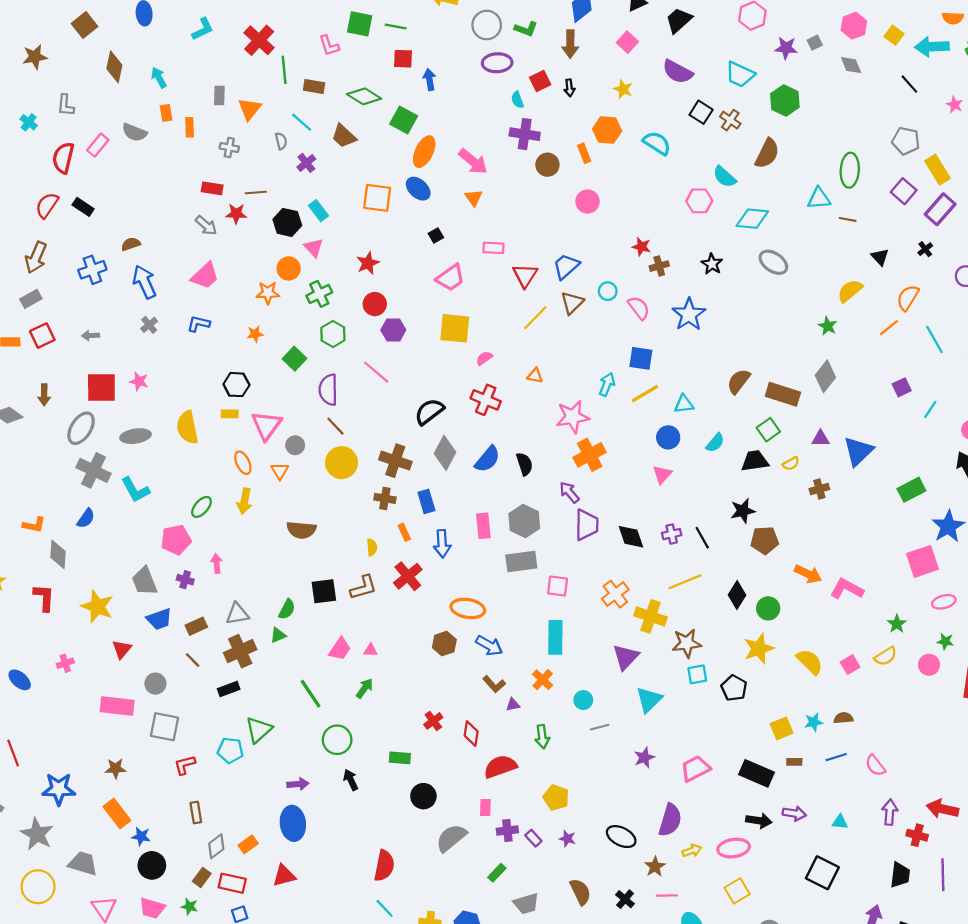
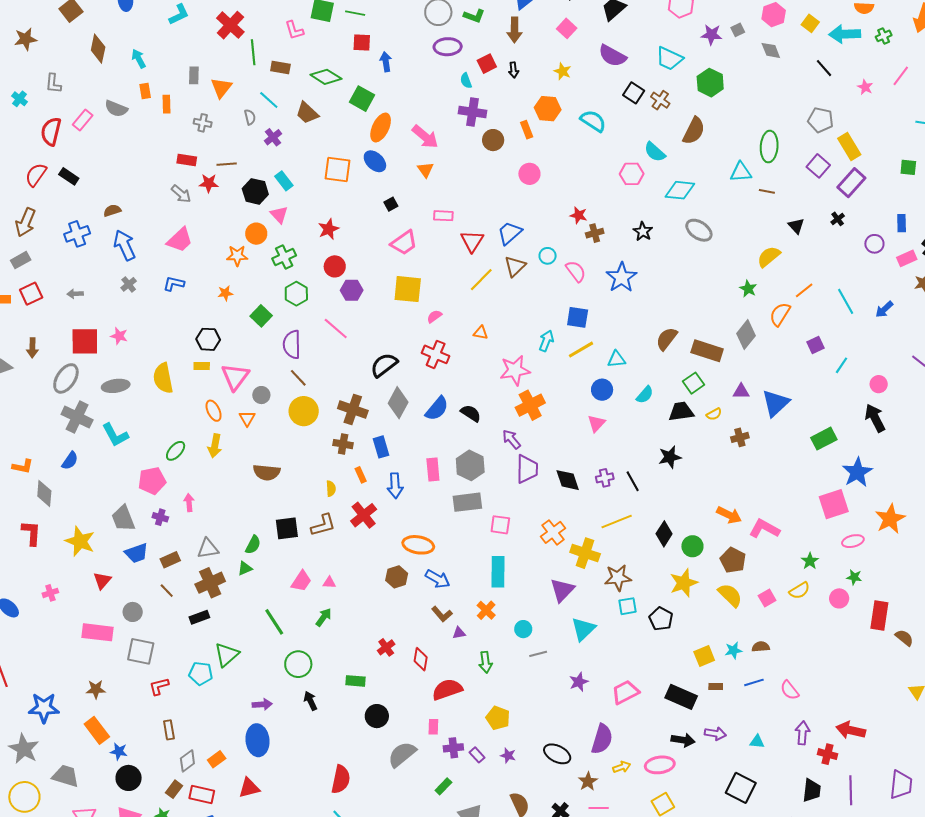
orange semicircle: (908, 298) -> (780, 314), moved
black semicircle: (525, 464) -> (471, 413), turned -40
brown pentagon: (765, 540) -> (733, 560), moved, turned 30

